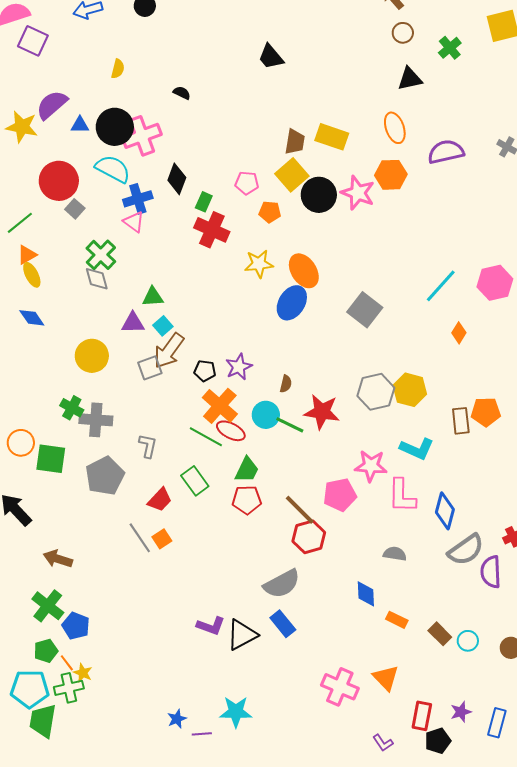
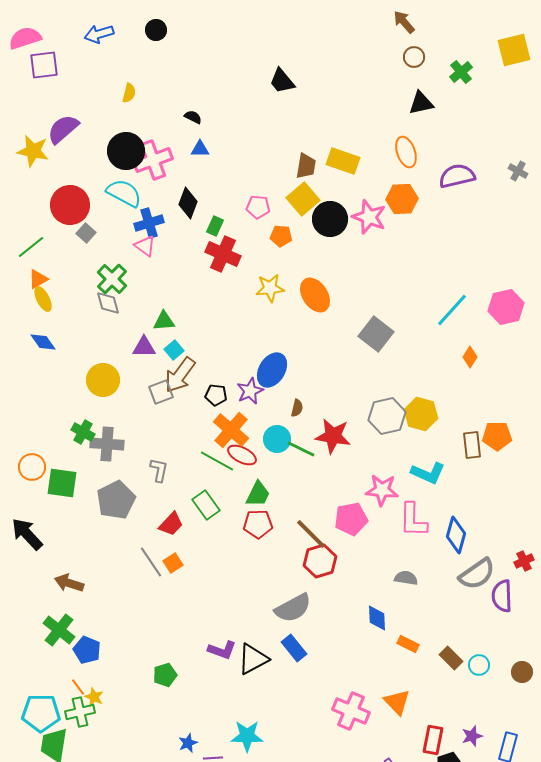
purple square: (33, 41) -> (44, 65), turned -32
blue triangle: (80, 125) -> (200, 149), moved
blue ellipse: (292, 303) -> (272, 370), moved
green pentagon: (46, 651) -> (165, 675), moved

